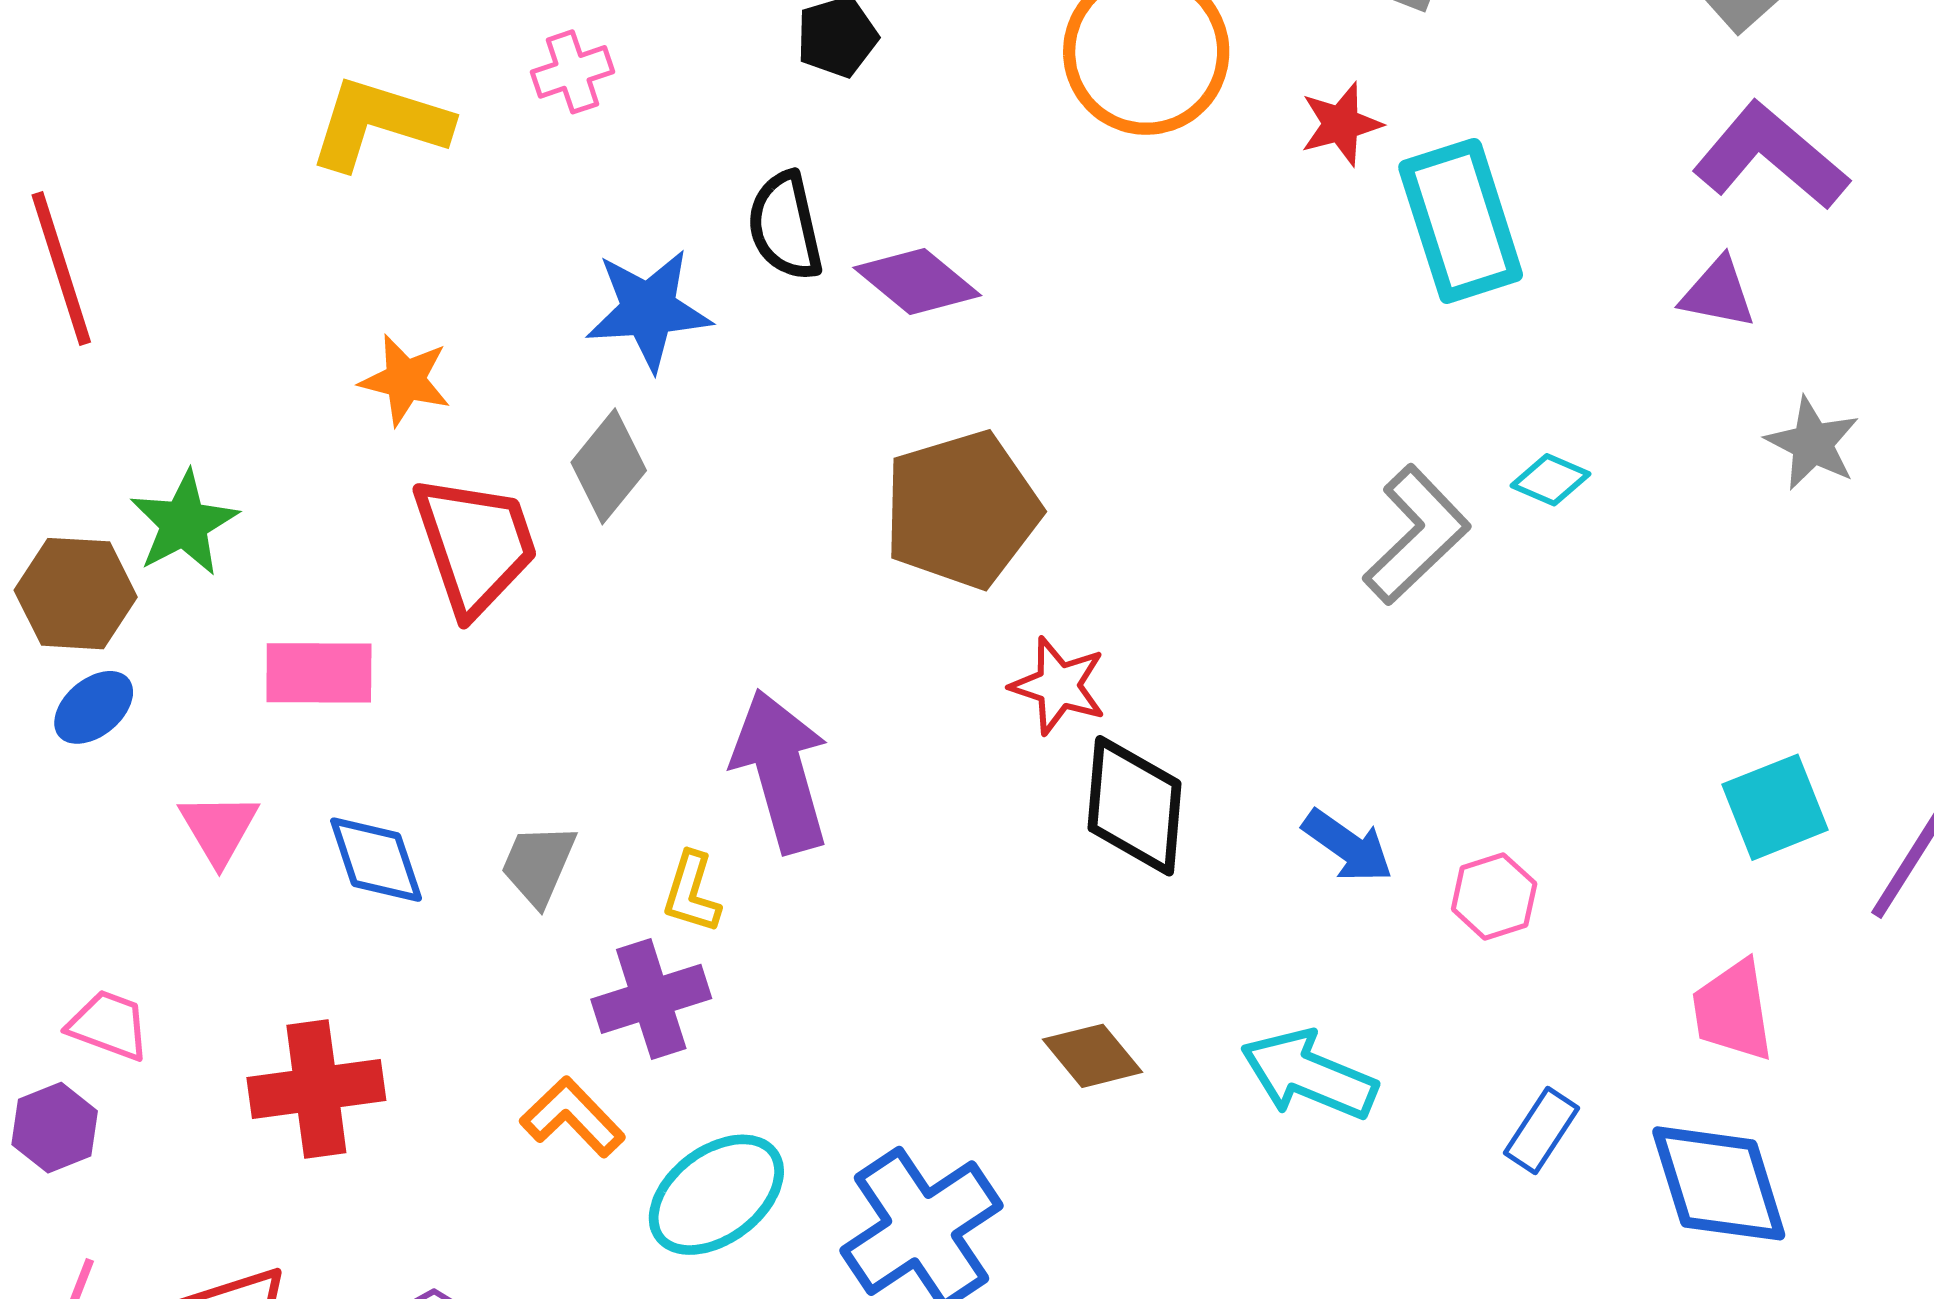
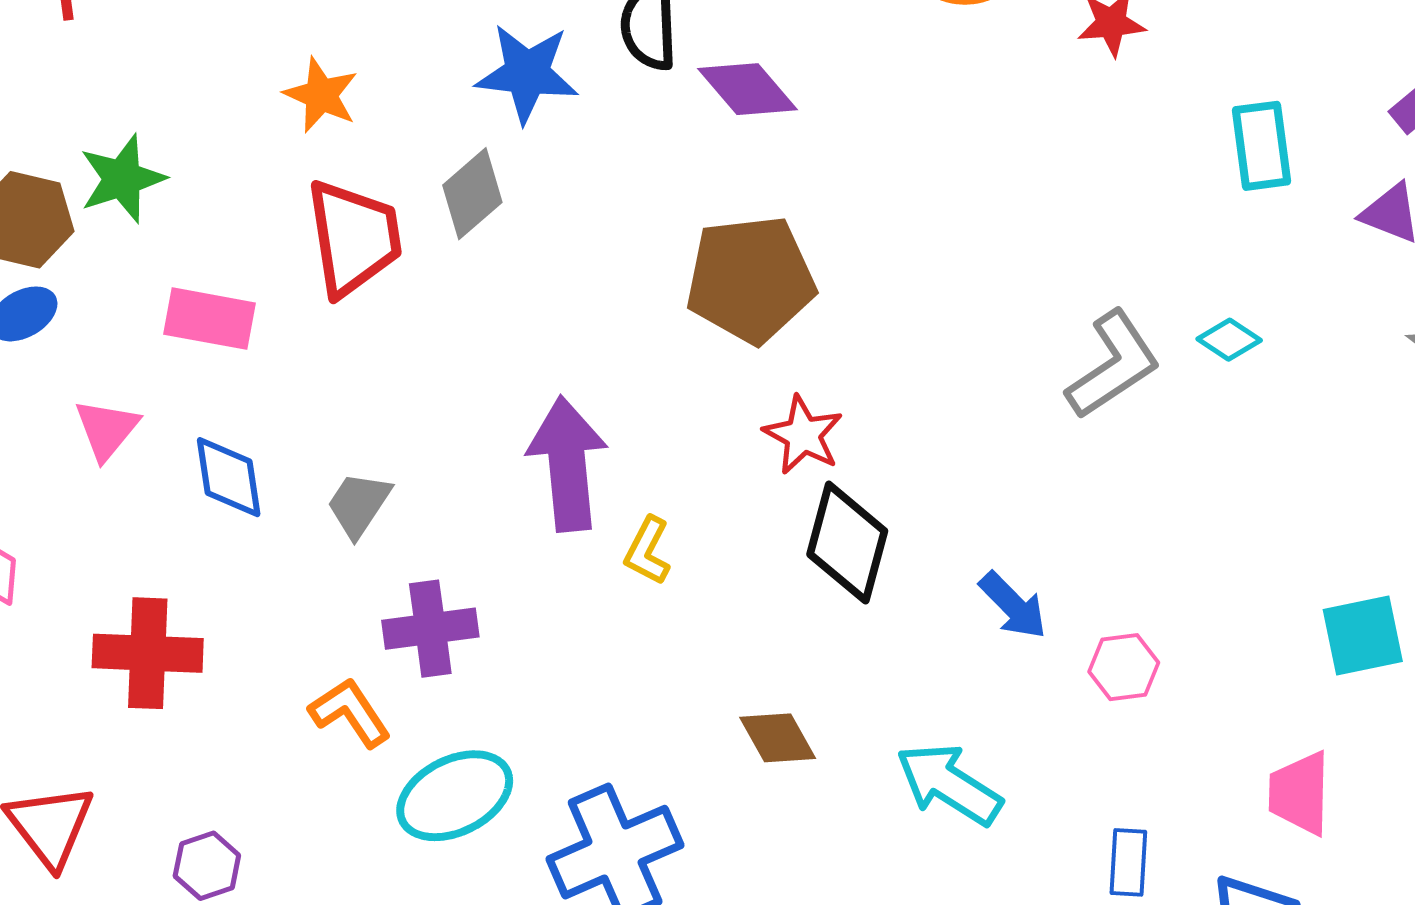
cyan rectangle: (1461, 221) -> (1261, 146), moved, size x0.7
yellow L-shape: (692, 893) -> (648, 551), moved
blue rectangle: (1542, 1131) -> (1128, 862), turned -40

